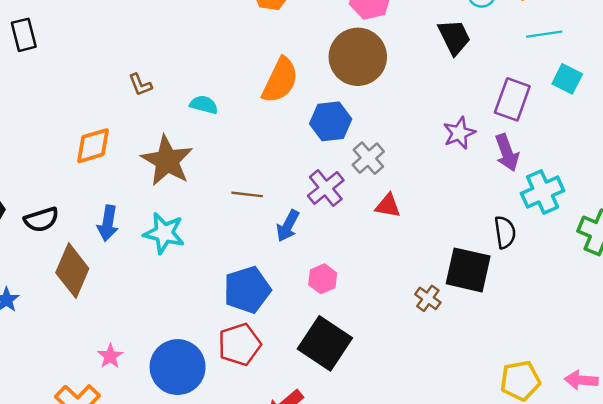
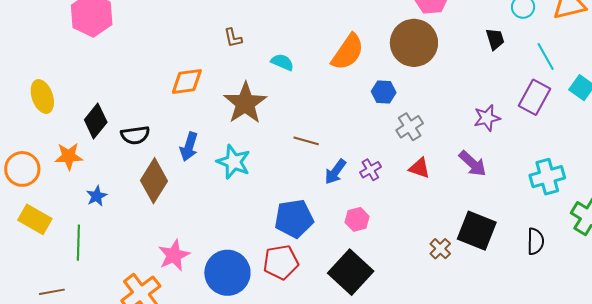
cyan line: (544, 34) -> (546, 57), moved, turned 60
black trapezoid: (454, 37) -> (495, 39), size x0.7
blue hexagon: (331, 121) -> (384, 92), size x0.7
purple arrow: (507, 153) -> (473, 164), moved, turned -36
purple cross: (326, 188) -> (370, 170), moved, size x0.7
black semicircle: (505, 232) -> (535, 241), moved
pink star: (110, 356) -> (174, 255), size x1.5

